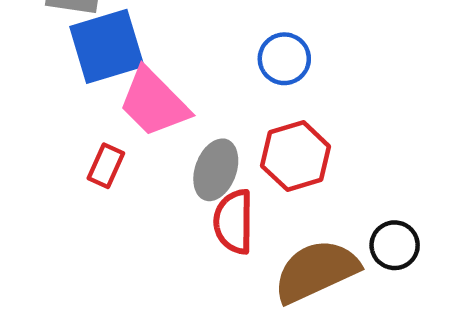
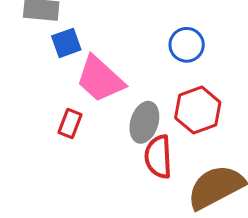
blue square: (107, 46) -> (66, 43), size x0.6

